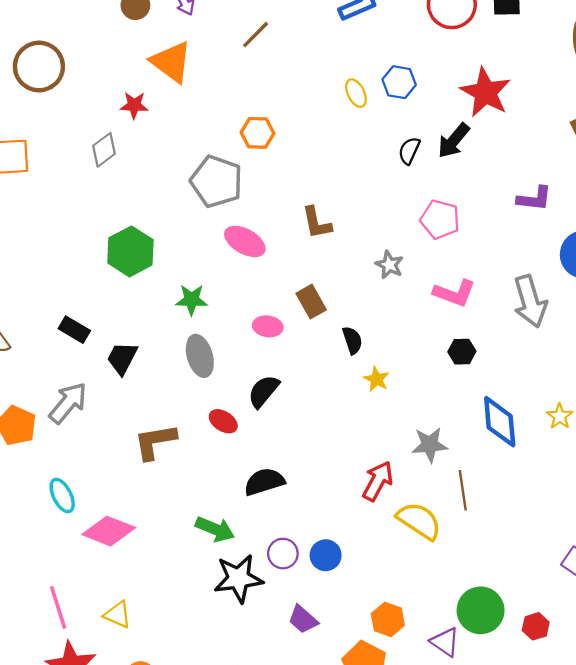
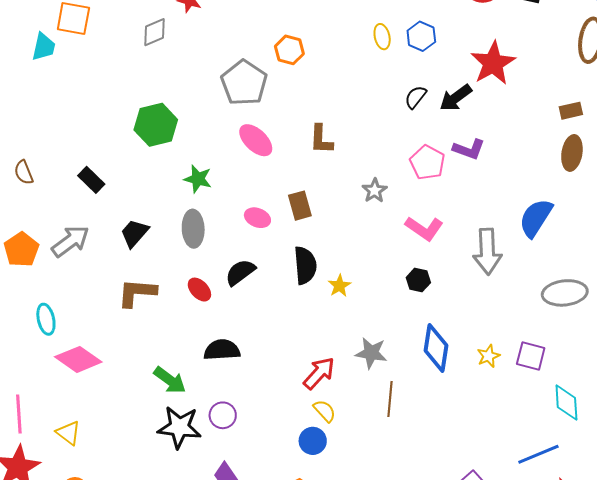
purple L-shape: (534, 199) -> (469, 149), moved
black semicircle: (352, 340) -> (305, 265), moved, size x1.5
black trapezoid: (122, 358) -> (134, 233), moved
yellow semicircle: (419, 521) -> (325, 411), moved, size x0.6
blue circle: (326, 555) -> (313, 441), moved

